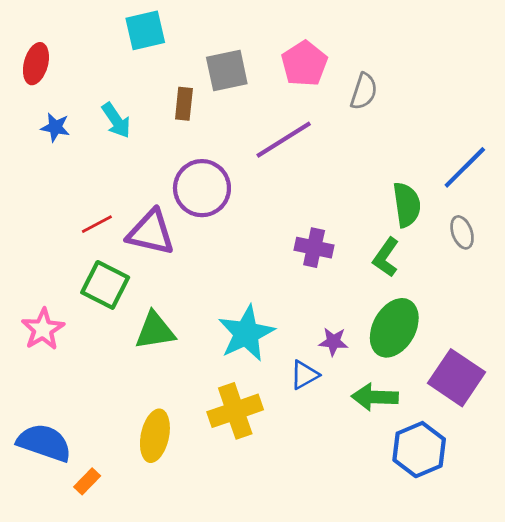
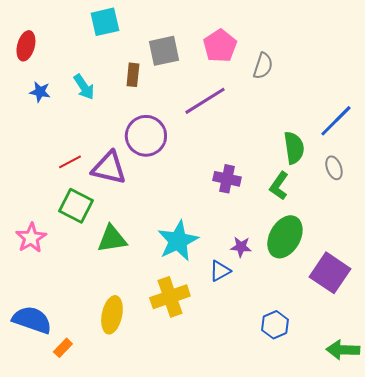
green arrow: (375, 397) -> (343, 350), moved
blue hexagon: (419, 450) -> (275, 325), moved, size x0.7

